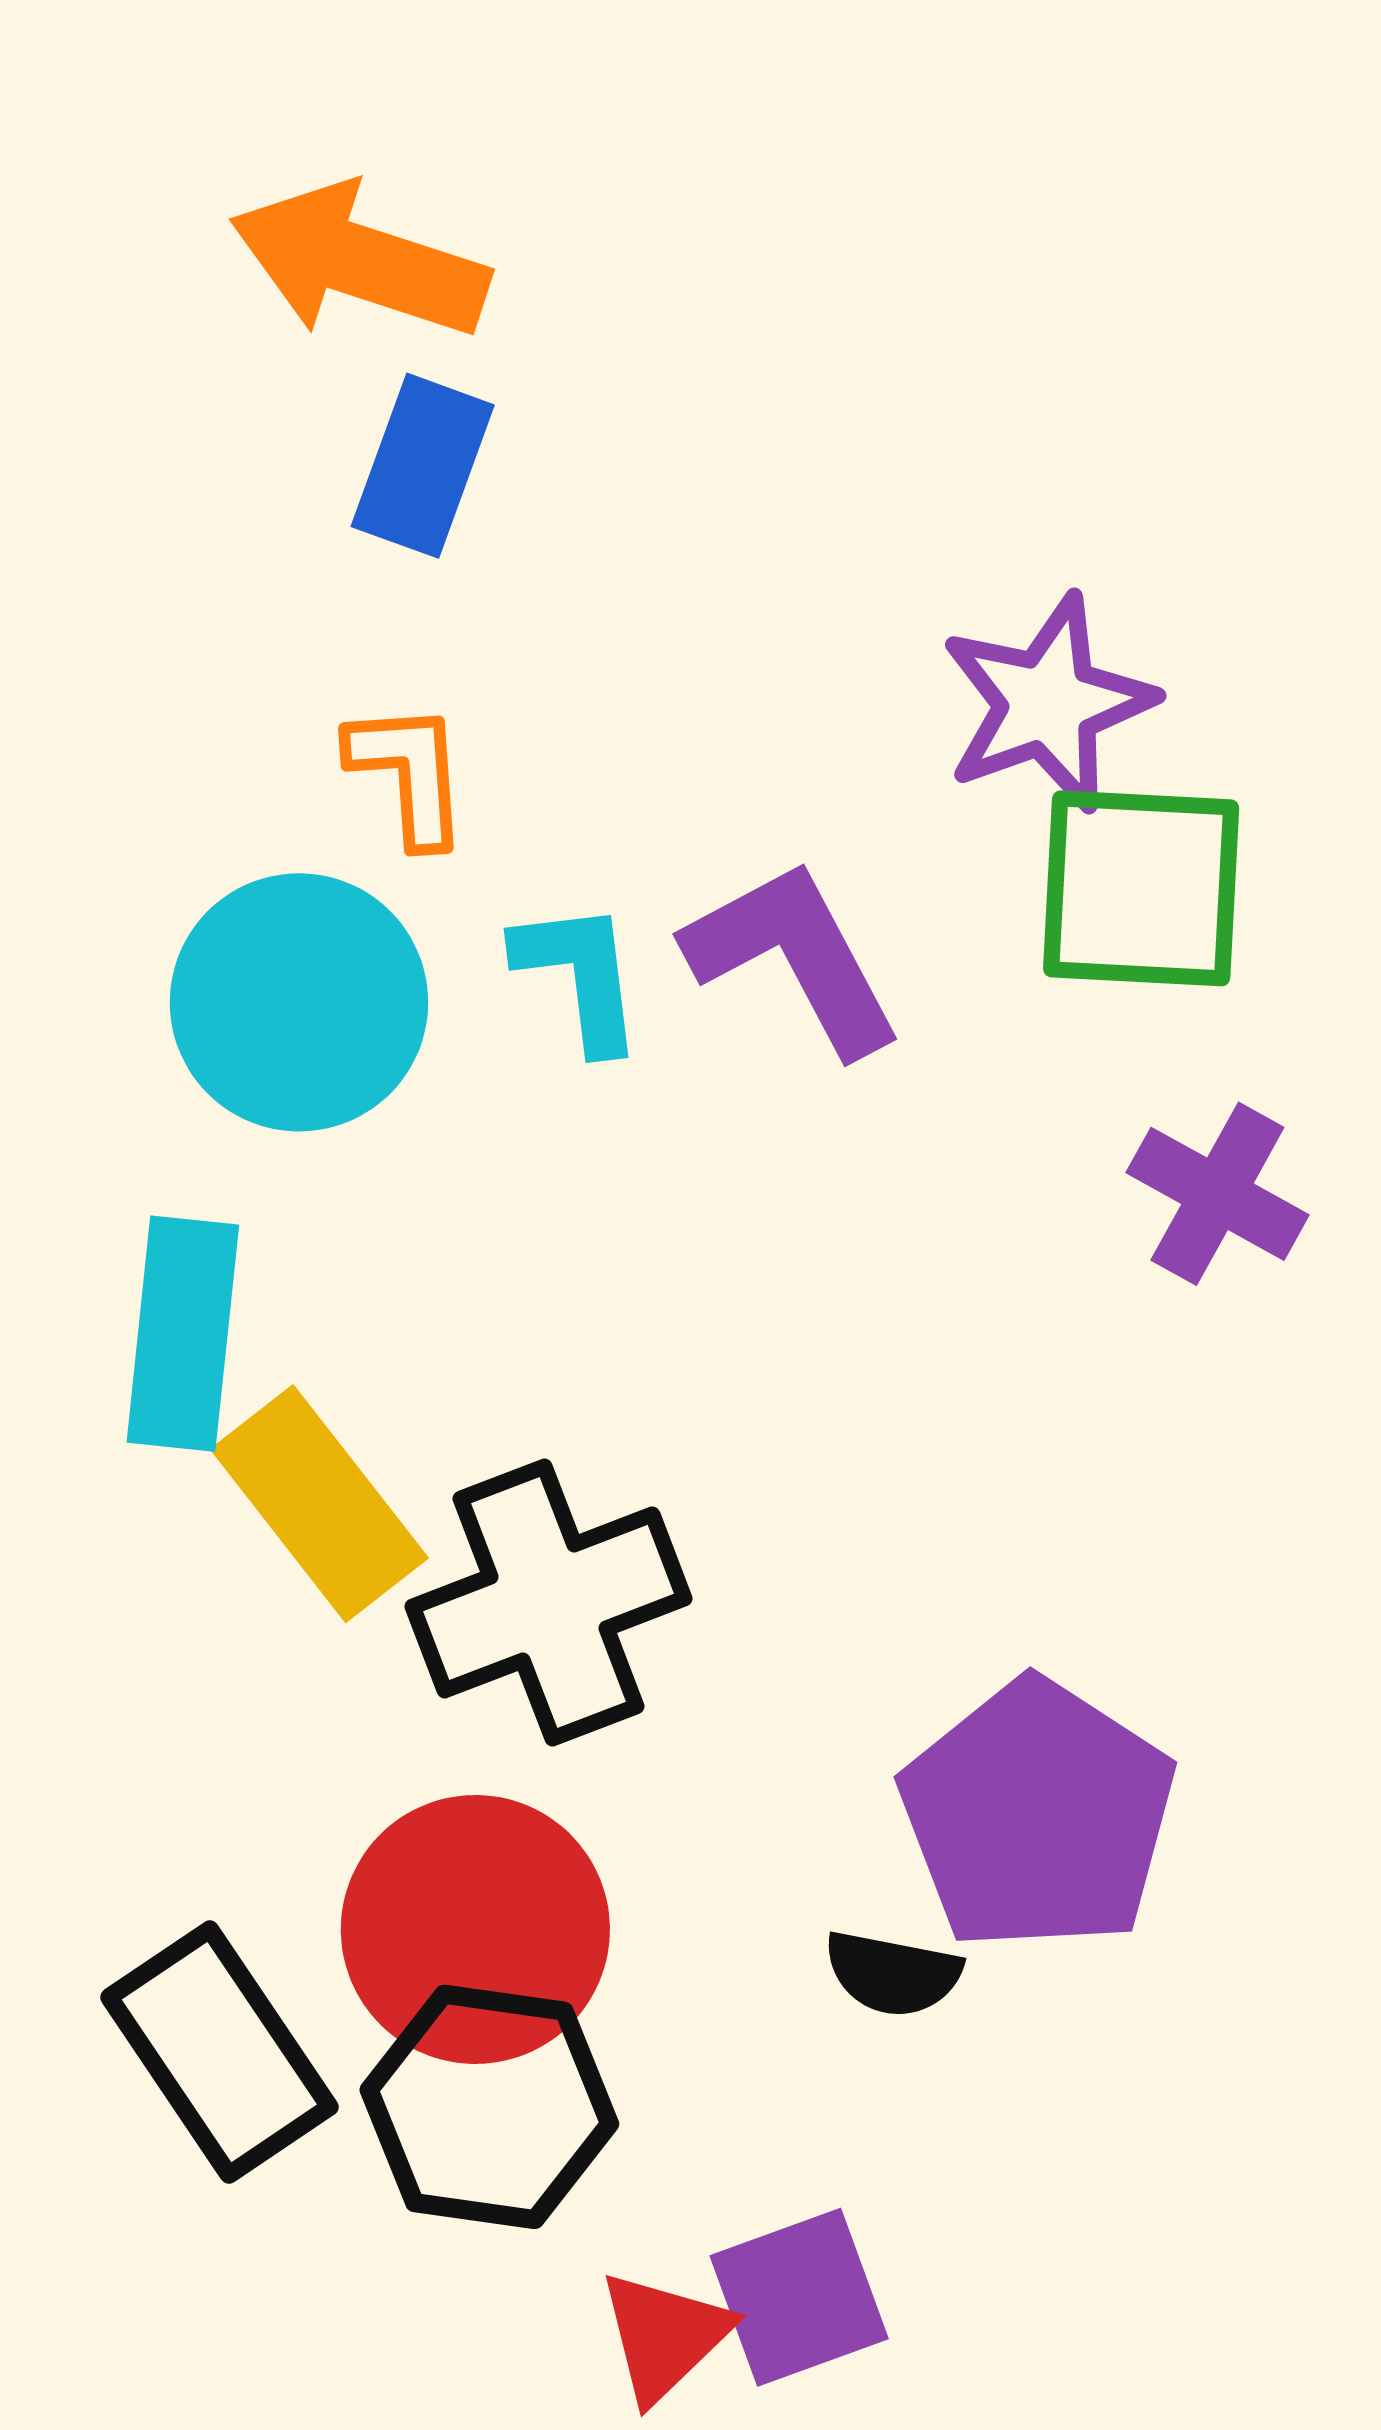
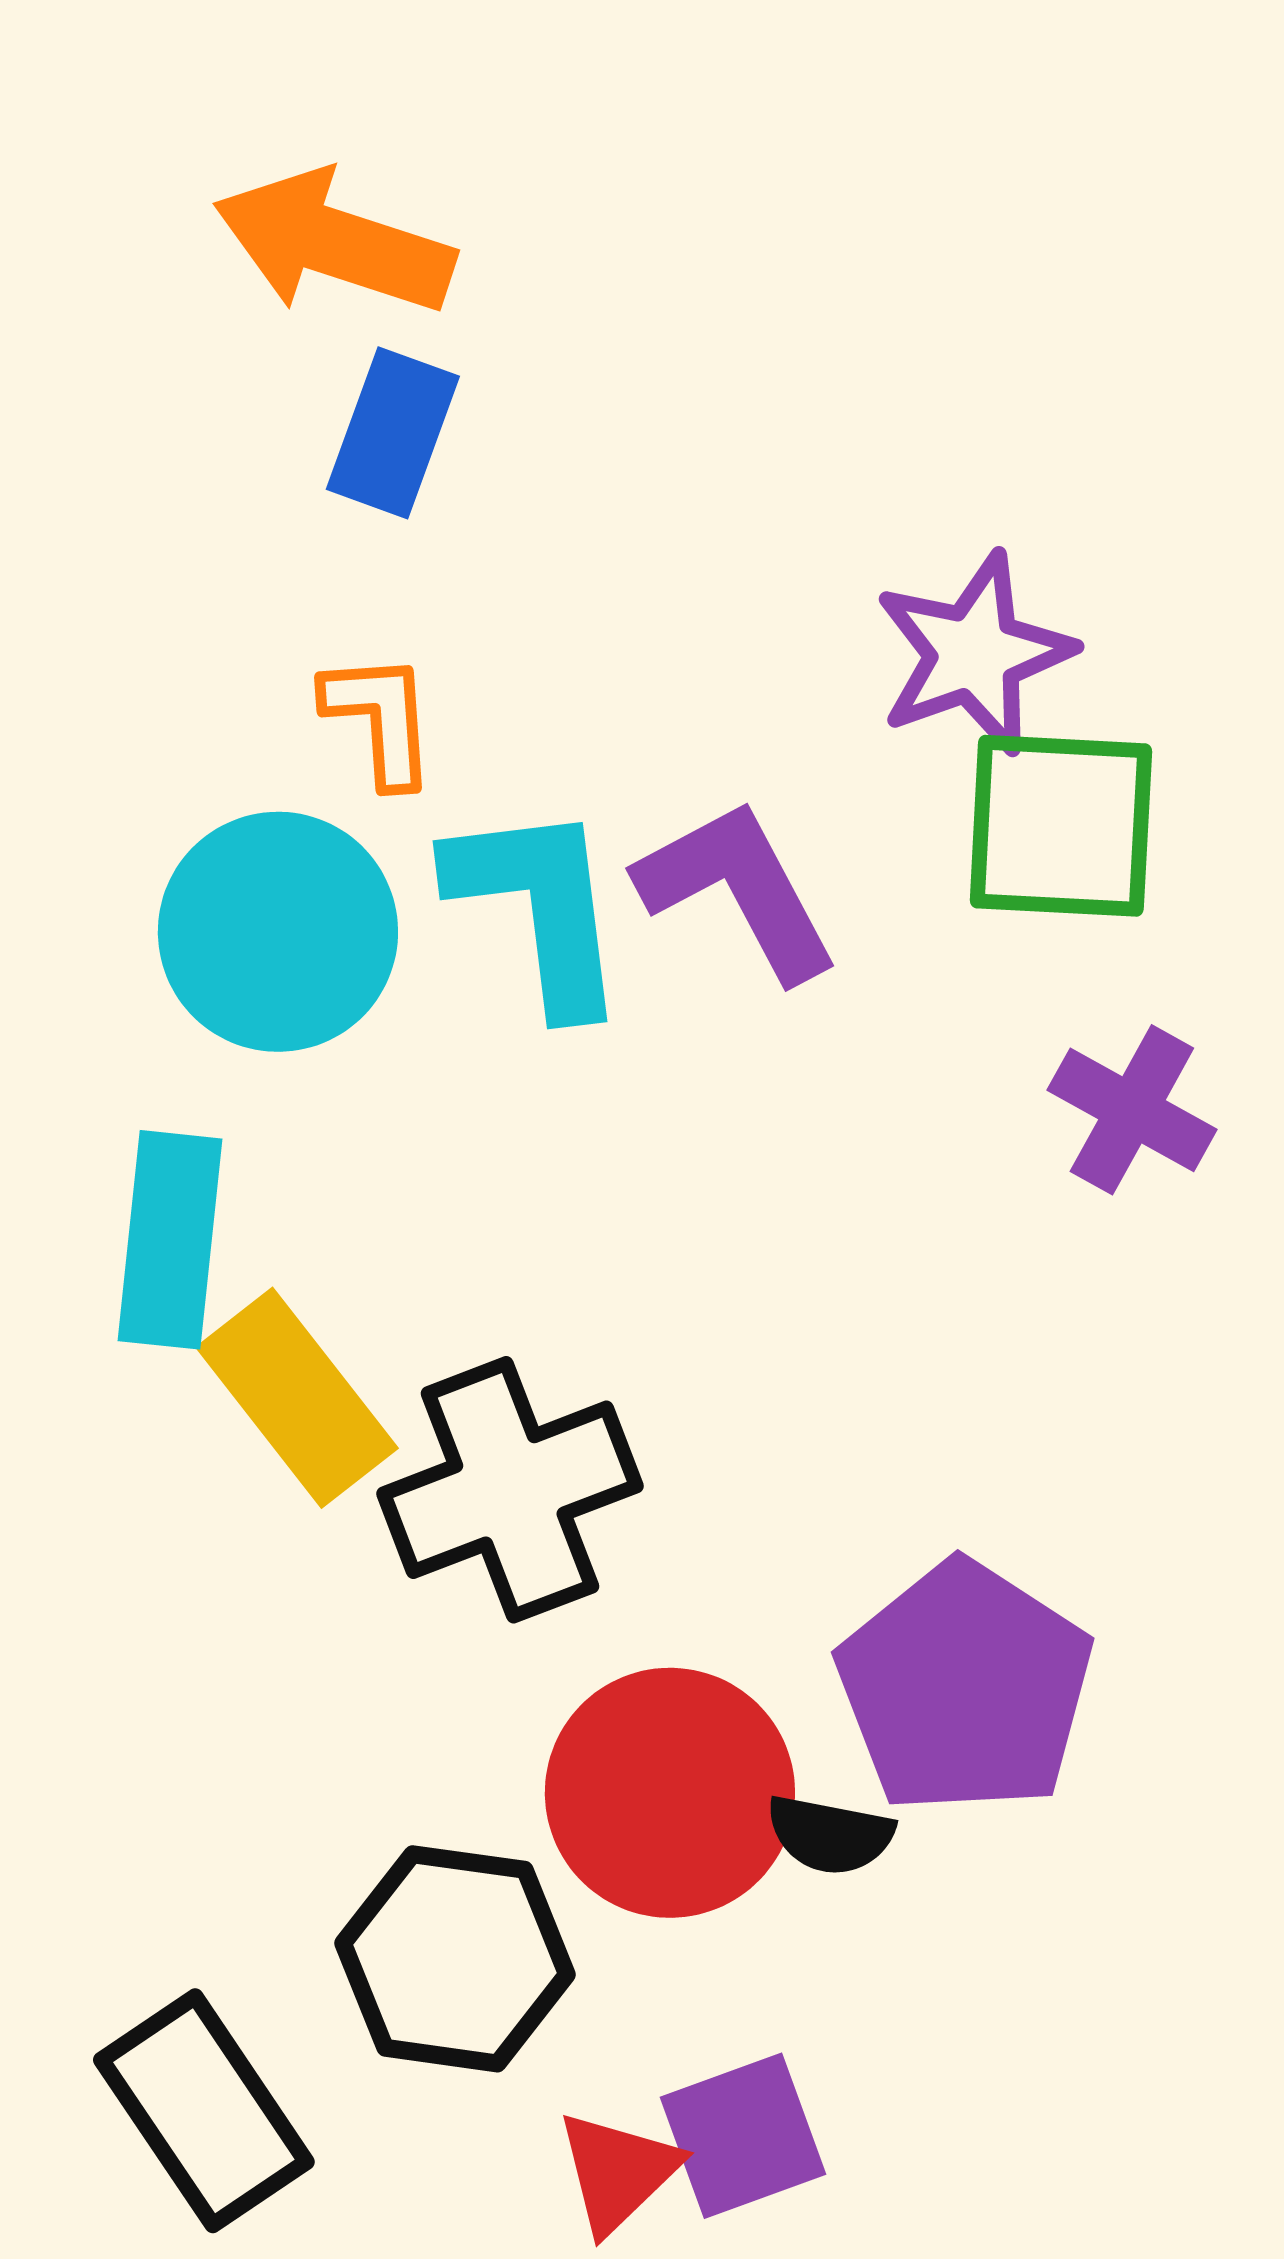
cyan L-shape: (580, 975) -> (539, 907), size x1.5
red circle: (475, 1929) -> (670, 1793), moved
black rectangle: (219, 2052) -> (204, 2111), moved

